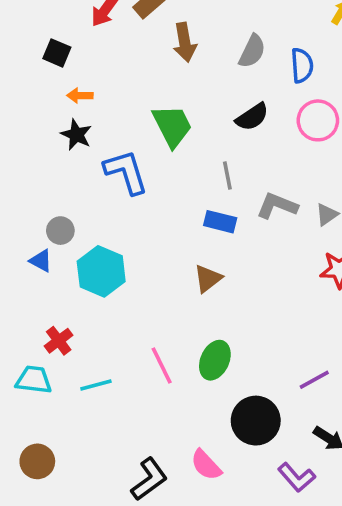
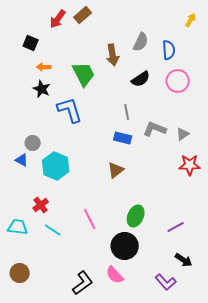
brown arrow: (185, 42) -> (113, 55), moved
green trapezoid: (172, 126) -> (84, 74), moved
red cross: (59, 341) -> (41, 205), moved
green ellipse: (215, 360) -> (136, 216), moved
cyan line: (96, 385) -> (53, 230), turned 48
black circle: (256, 421) -> (125, 246), moved

